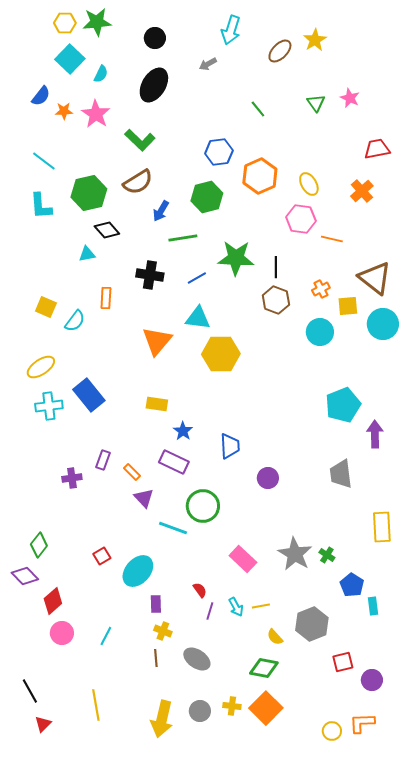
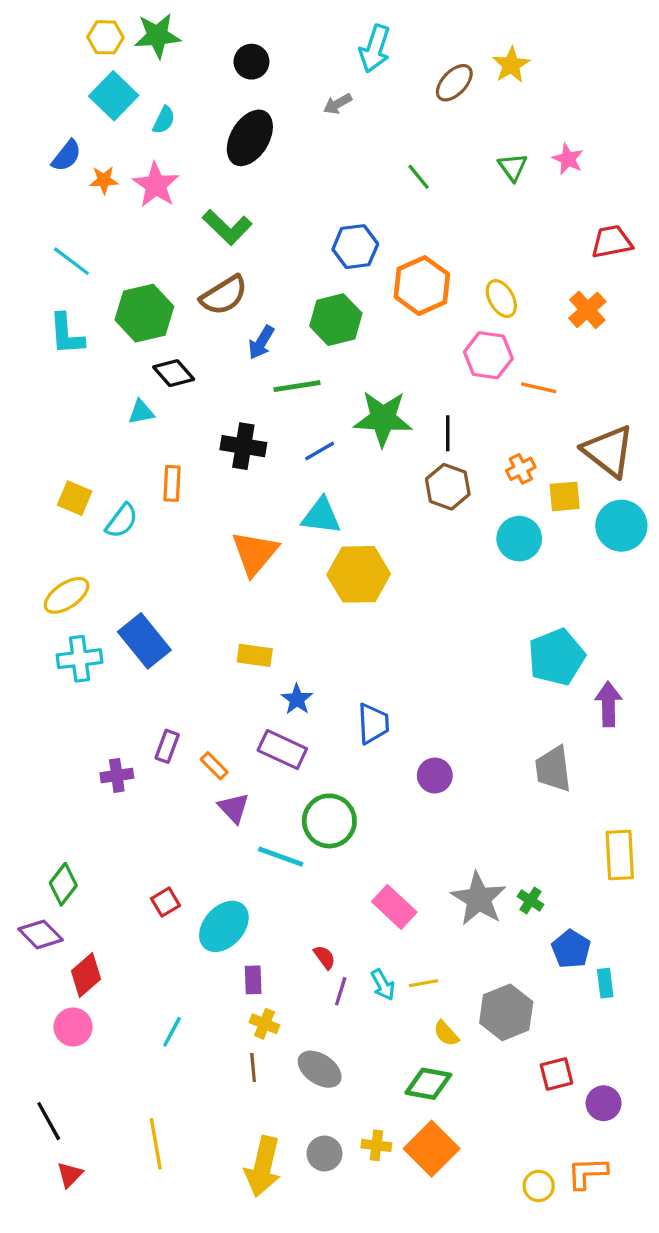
pink circle: (62, 633) -> (73, 1027), moved

